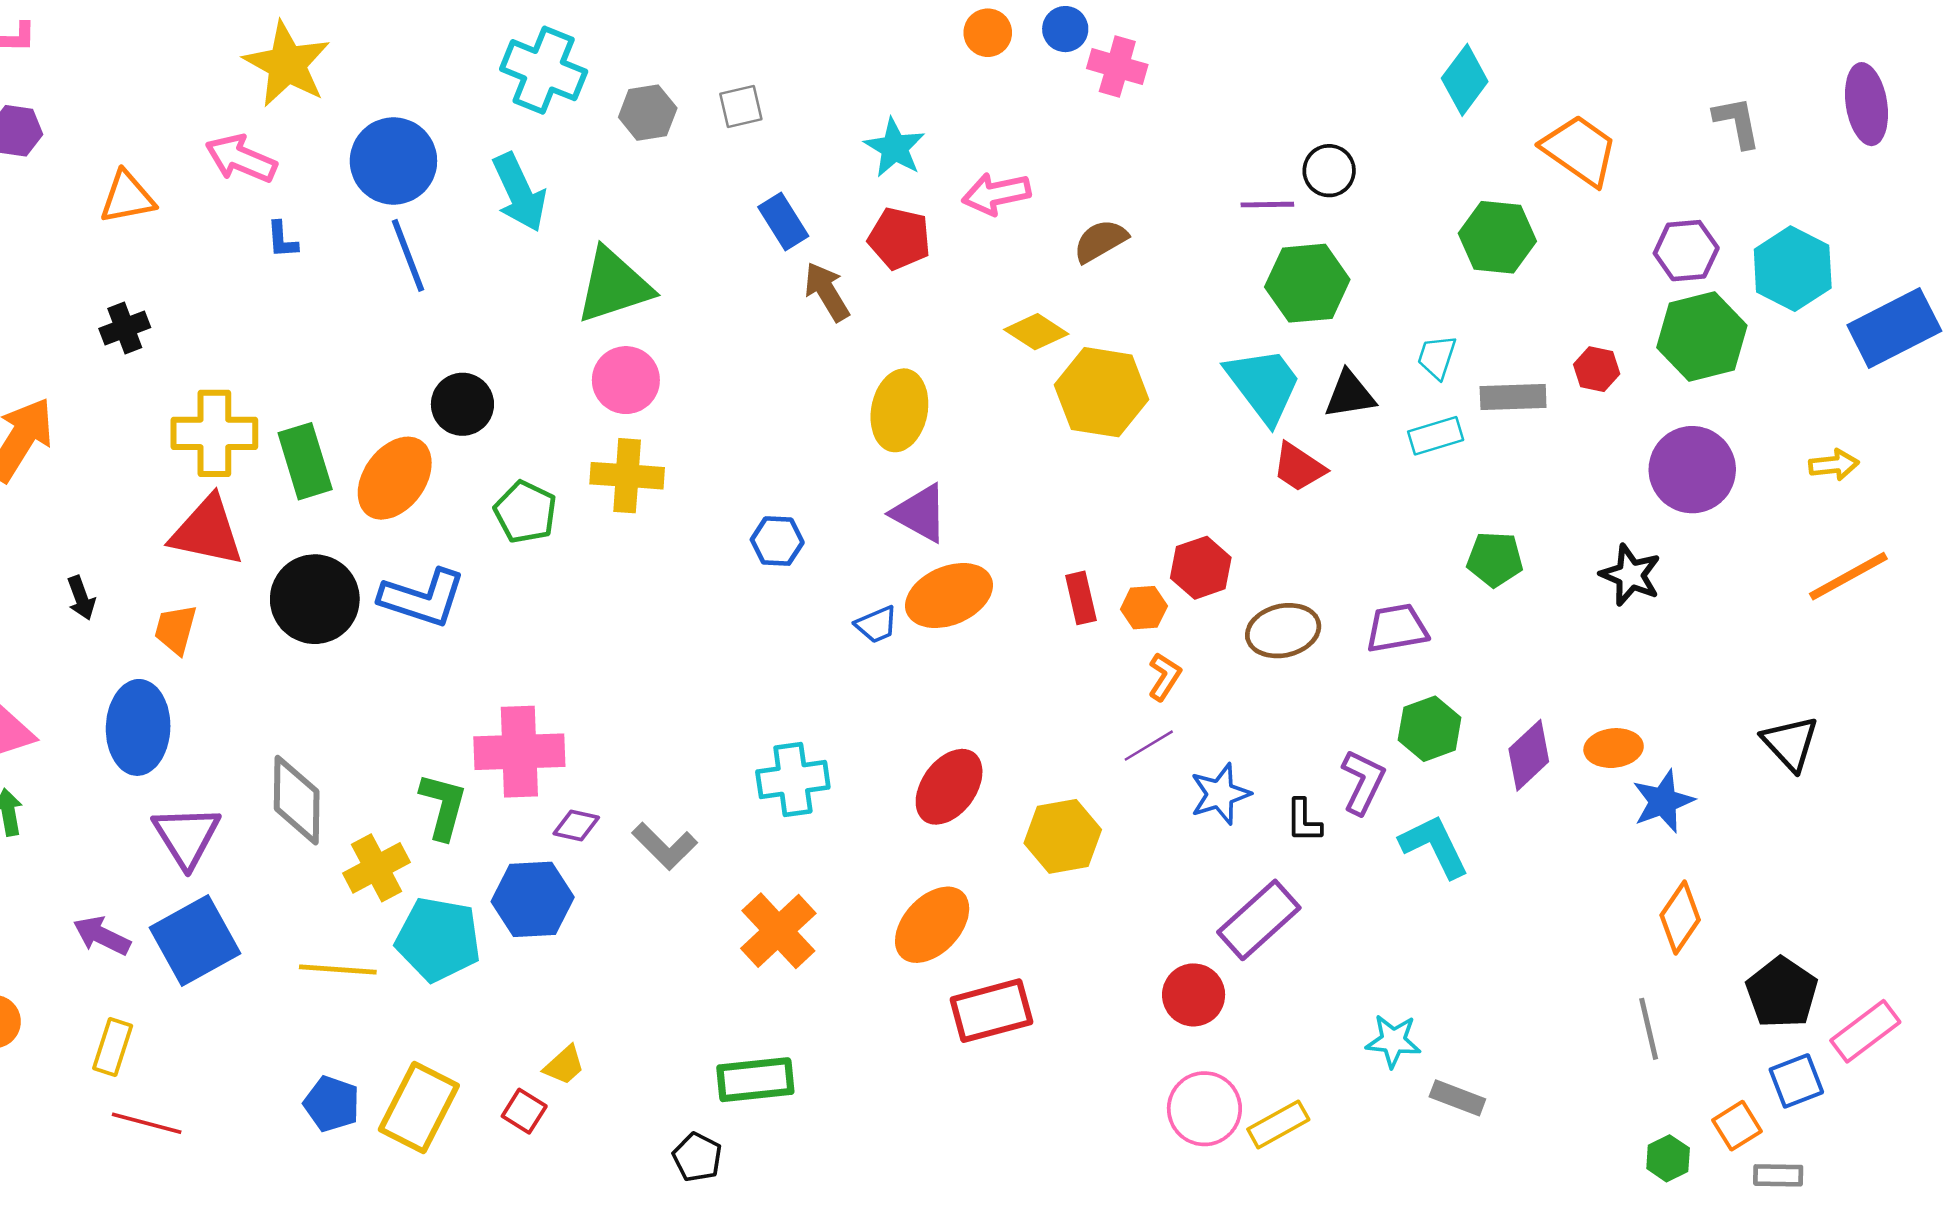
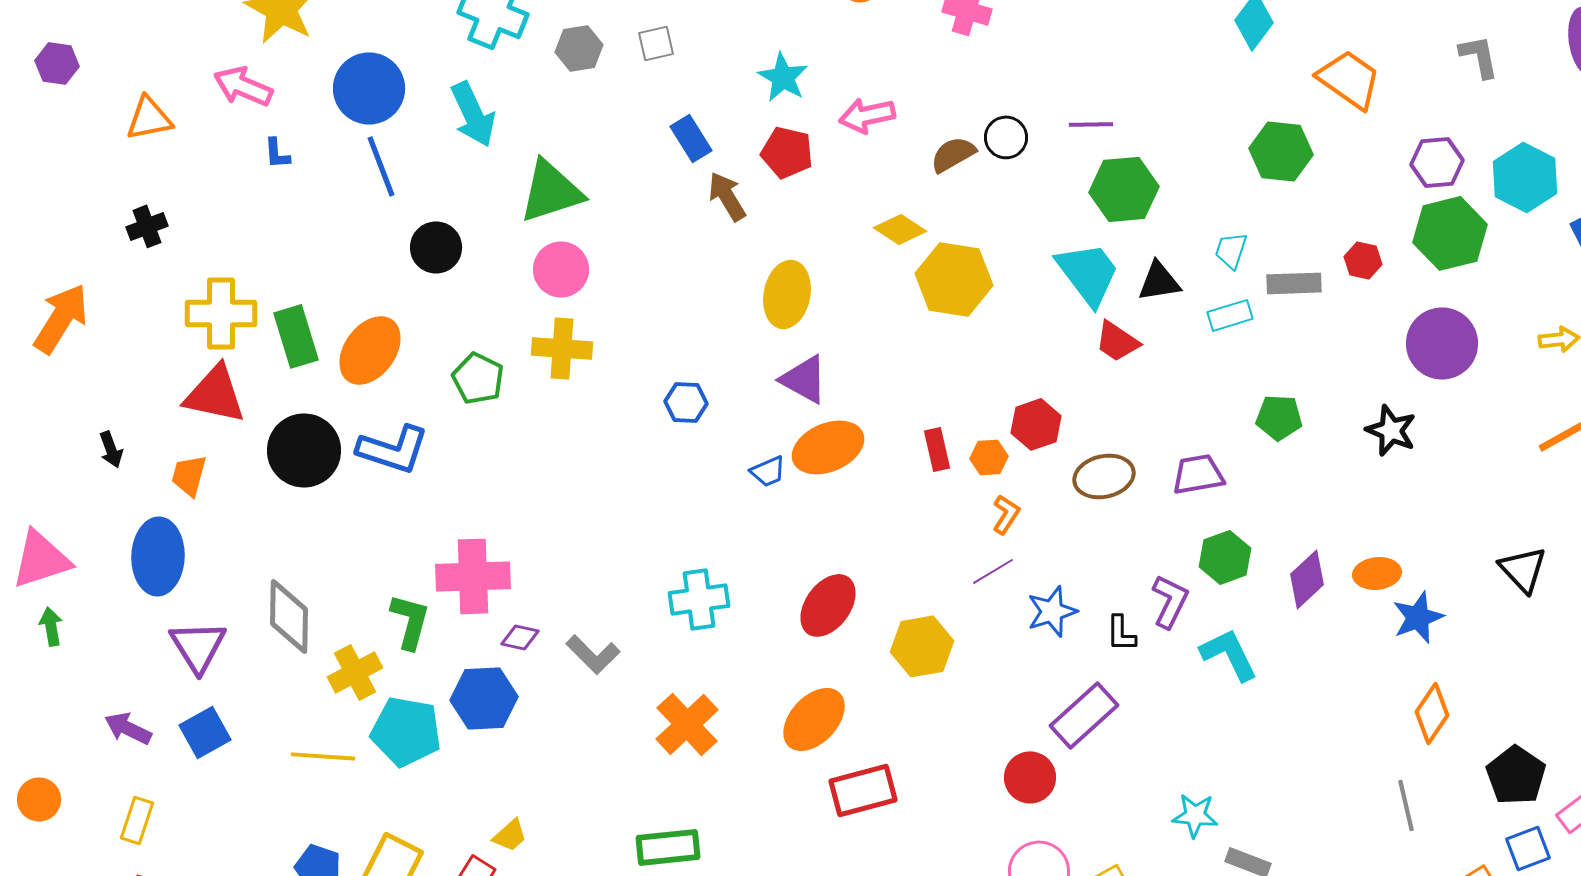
black circle: (1329, 171) -> (1006, 137), moved
black circle: (462, 404) -> (436, 247), moved
blue square: (195, 940) -> (205, 732), size x0.7

